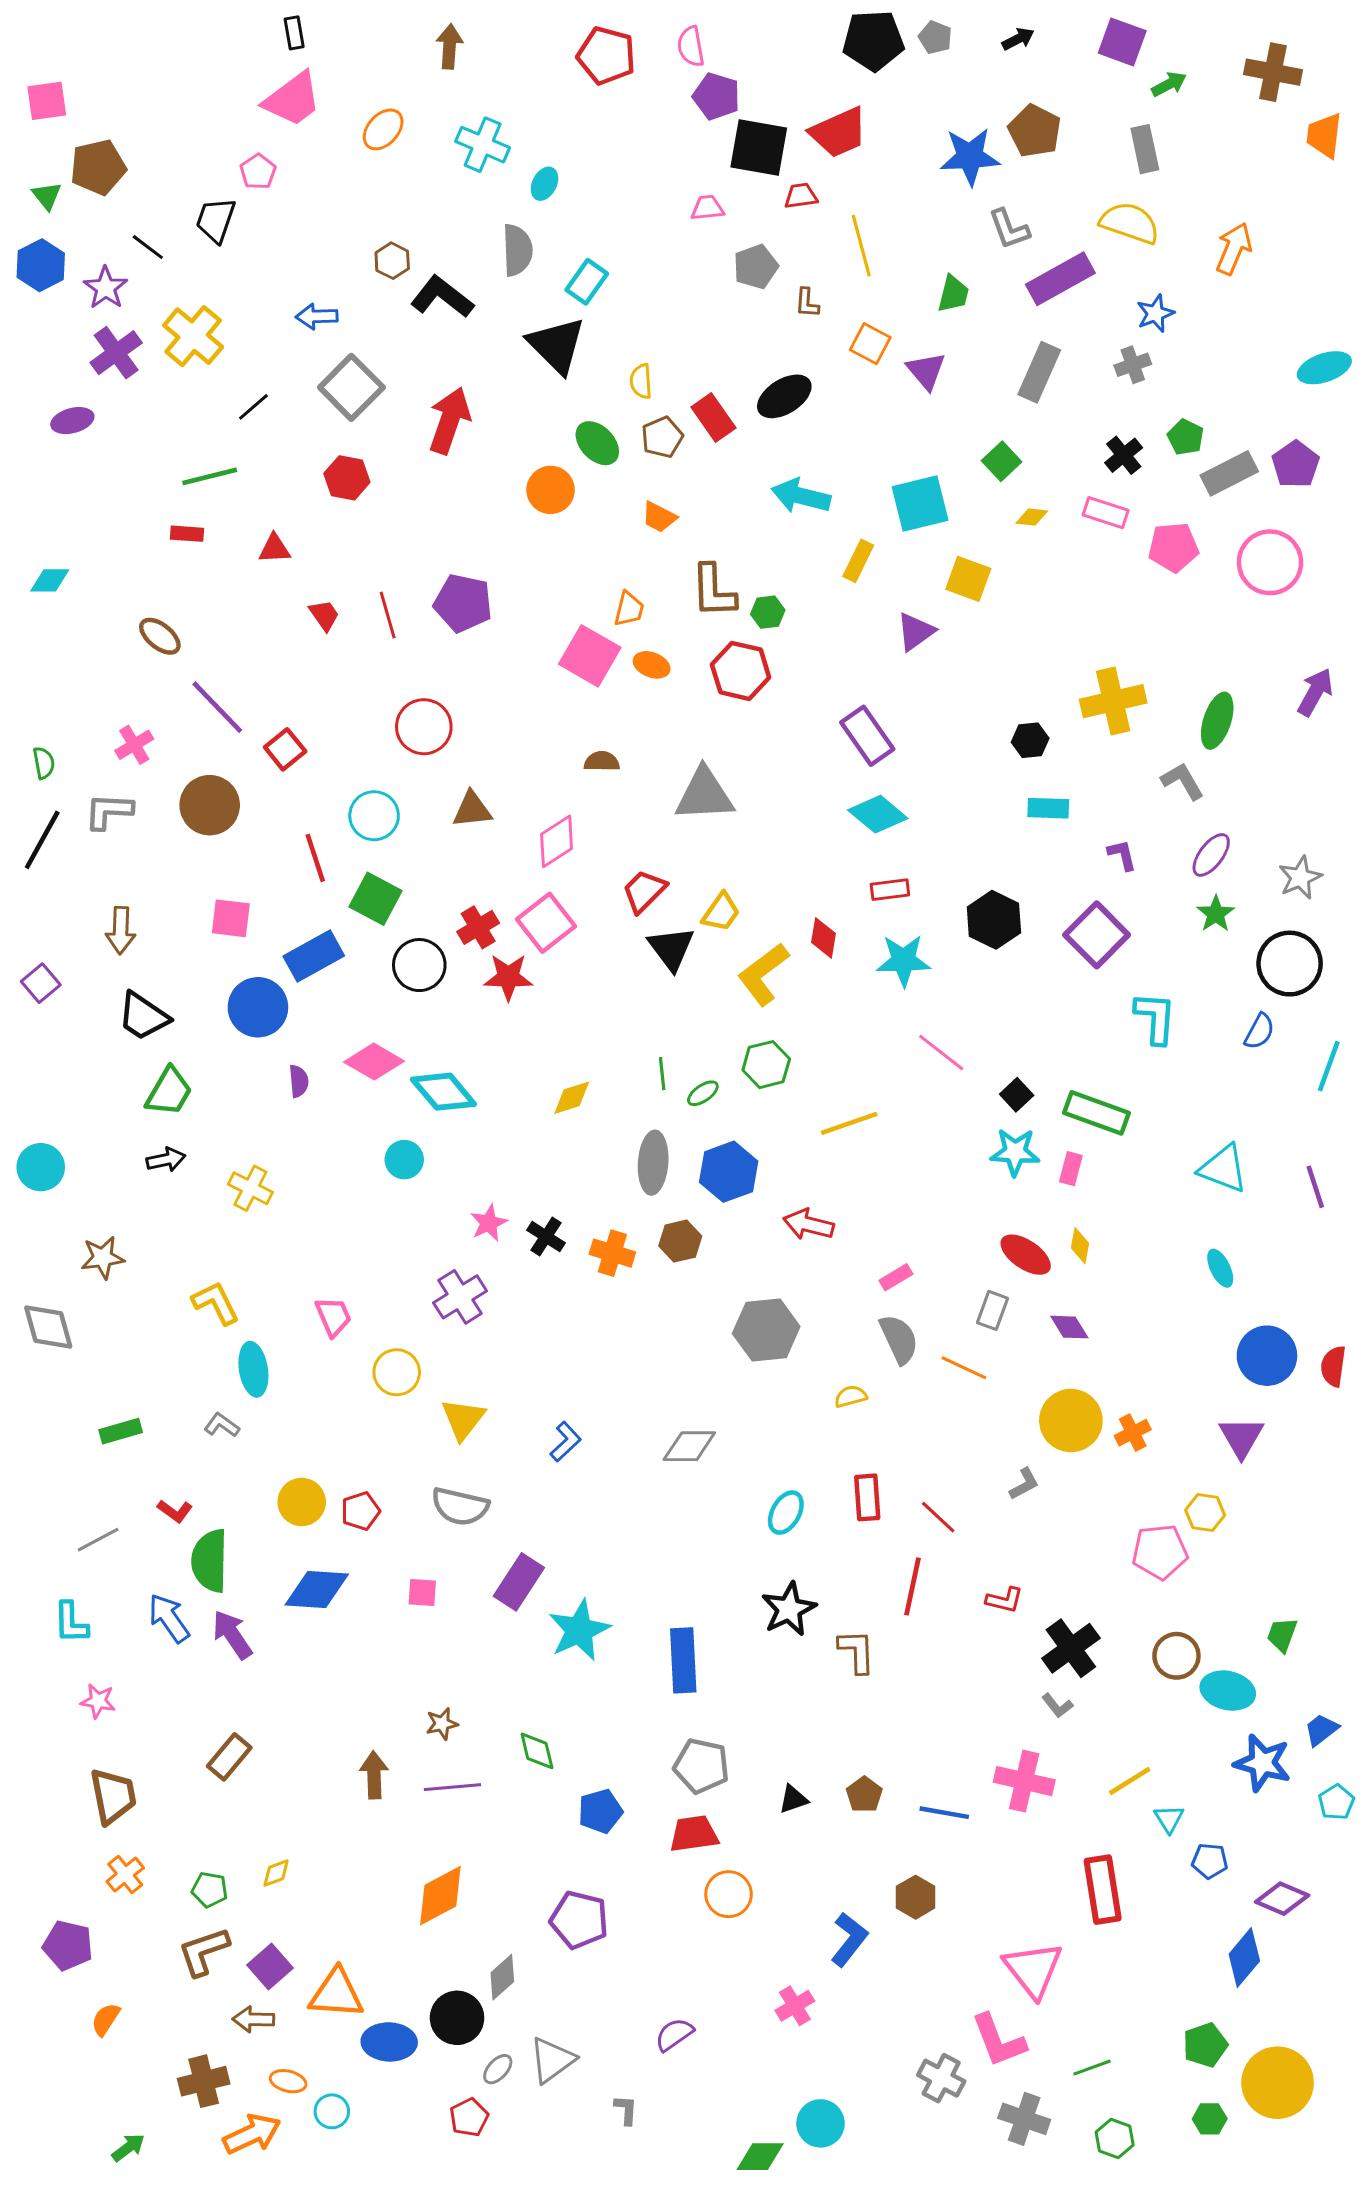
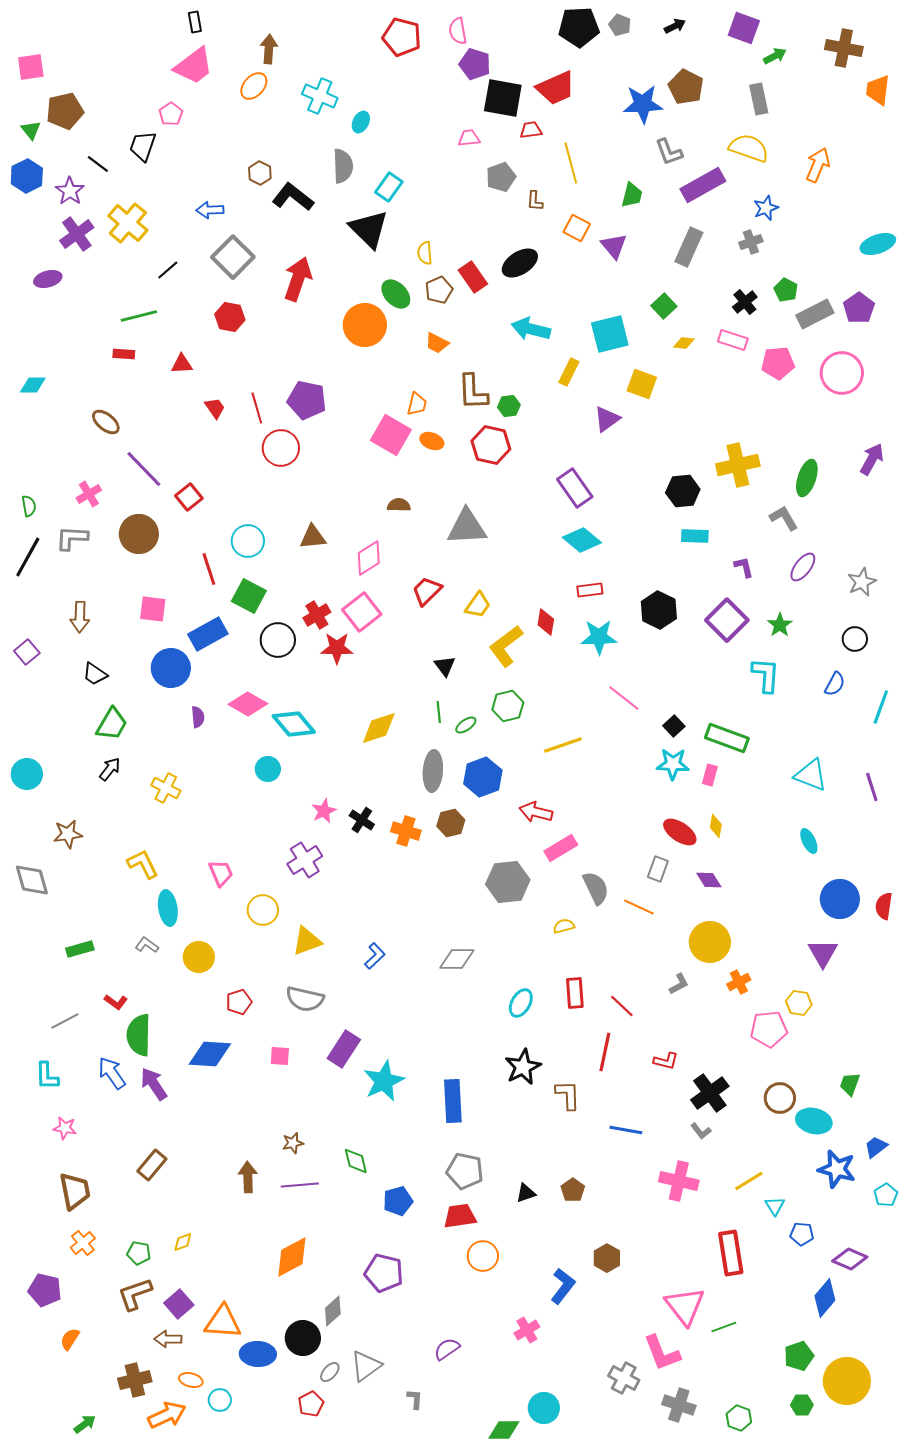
brown arrow: (449, 46) -> (269, 49), moved
orange circle: (551, 490) -> (365, 325), size x1.4
red circle: (424, 727) -> (281, 448), moved
black hexagon: (1030, 740) -> (683, 491), size x1.4
green star: (1216, 914) -> (780, 625), moved
black triangle: (671, 948) -> (445, 666), moved, size x0.7
black circle: (1290, 964) -> (855, 639), size x0.6
black trapezoid: (143, 1016) -> (95, 674), size x0.7
yellow diamond: (572, 1098) -> (379, 728), size x1.4
black arrow: (166, 1160) -> (110, 769), turned -40
pink rectangle: (896, 1277) -> (561, 848), moved, size x1.5
yellow triangle: (463, 1419) -> (307, 941), turned 32
orange cross: (1133, 1433) -> (739, 982), moved
yellow circle: (302, 1502) -> (199, 957), moved
blue line: (944, 1813) -> (626, 1130), moved
green line: (1092, 2068) -> (724, 1327), moved

